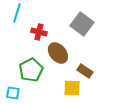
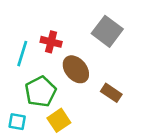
cyan line: (17, 13) -> (22, 54), moved
yellow square: (72, 88) -> (59, 120), moved, turned -36

